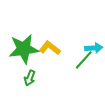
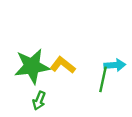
green line: (84, 60) -> (103, 79), turned -30

